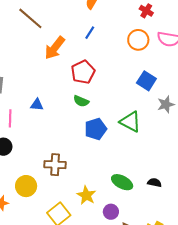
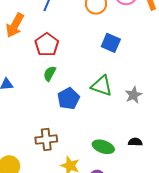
green semicircle: (81, 101) -> (50, 74), turned 105
gray star: (166, 104) -> (134, 95), moved
brown cross: (55, 165) -> (46, 140), moved

